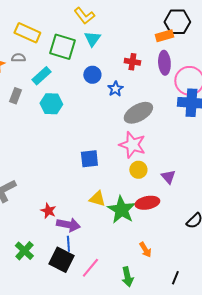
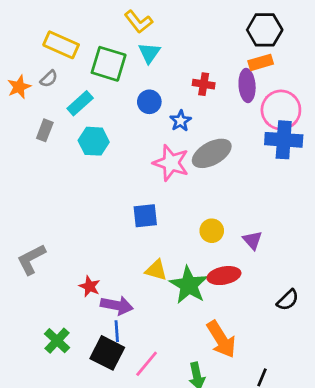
orange rectangle: (164, 36) -> (261, 62), moved
gray semicircle: (18, 58) -> (49, 79), turned 136
pink star: (132, 145) -> (171, 163), moved
orange arrow: (145, 250) -> (221, 339), size x1.8

